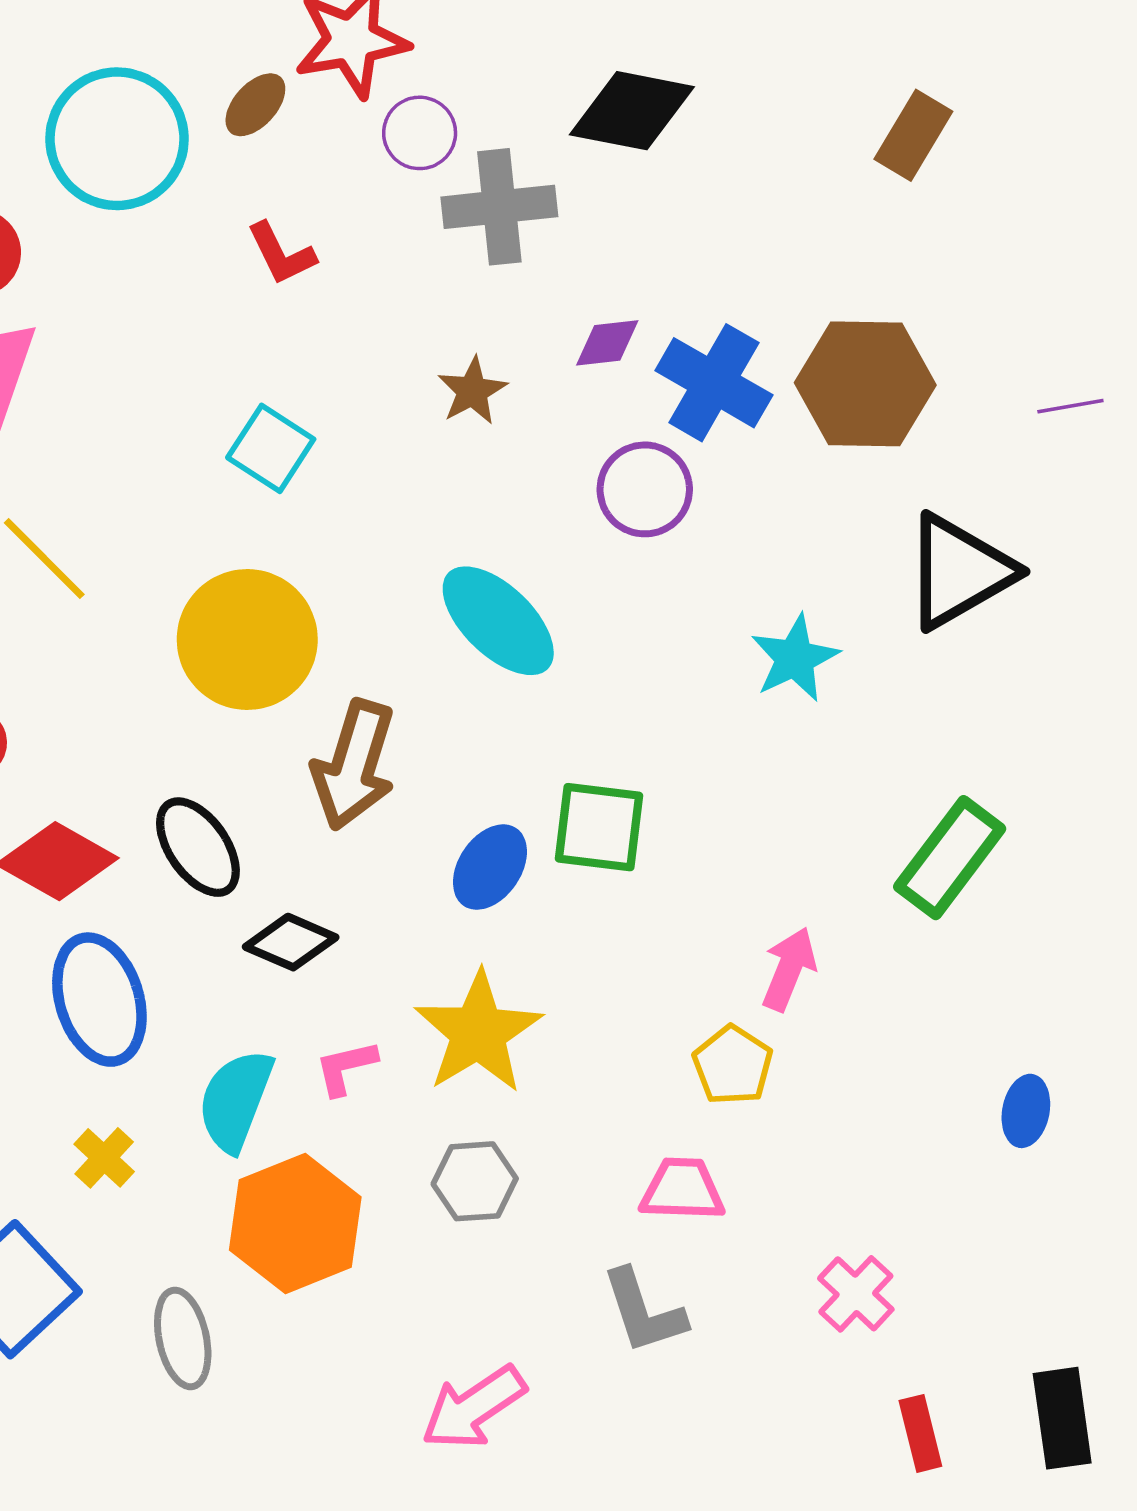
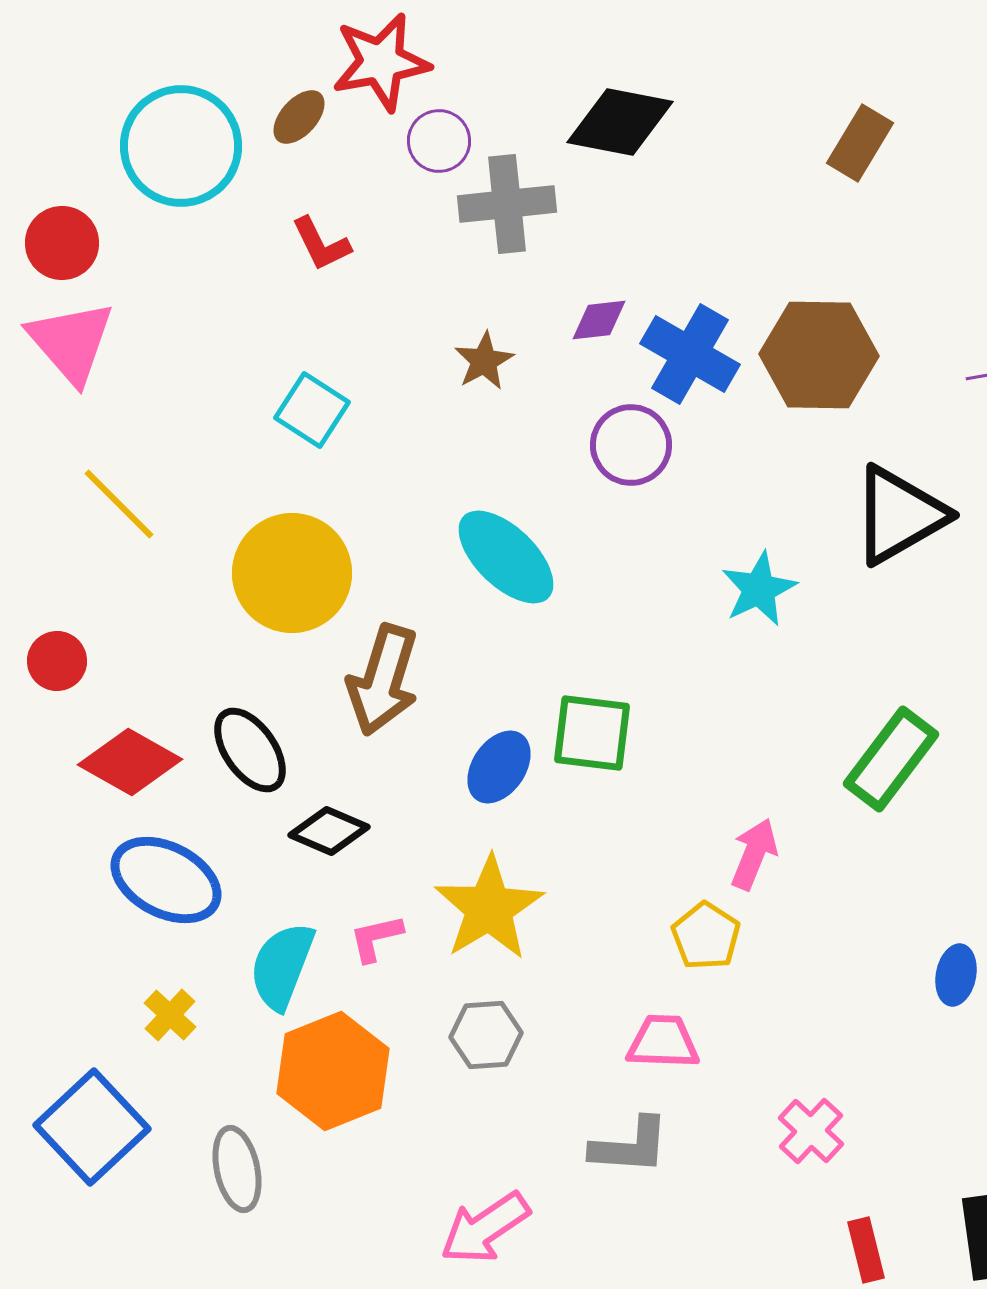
blue ellipse: (99, 1000) -> (166, 880), turned -46
gray L-shape: (644, 1311) -> (630, 1146), turned -68

